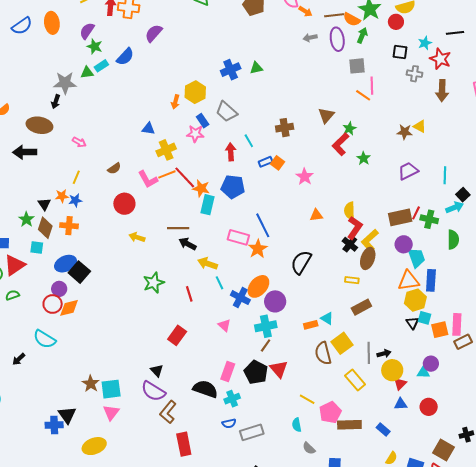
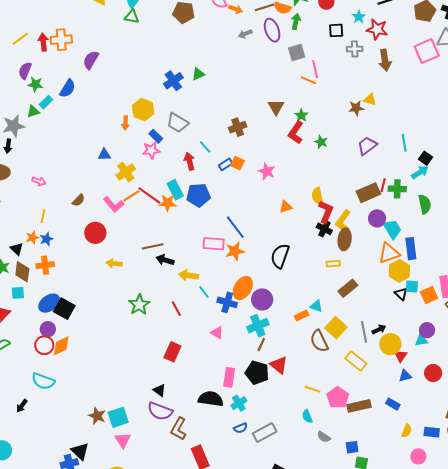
cyan rectangle: (207, 205) -> (175, 190), moved, turned -30
orange star: (258, 249) -> (235, 251), turned 30

